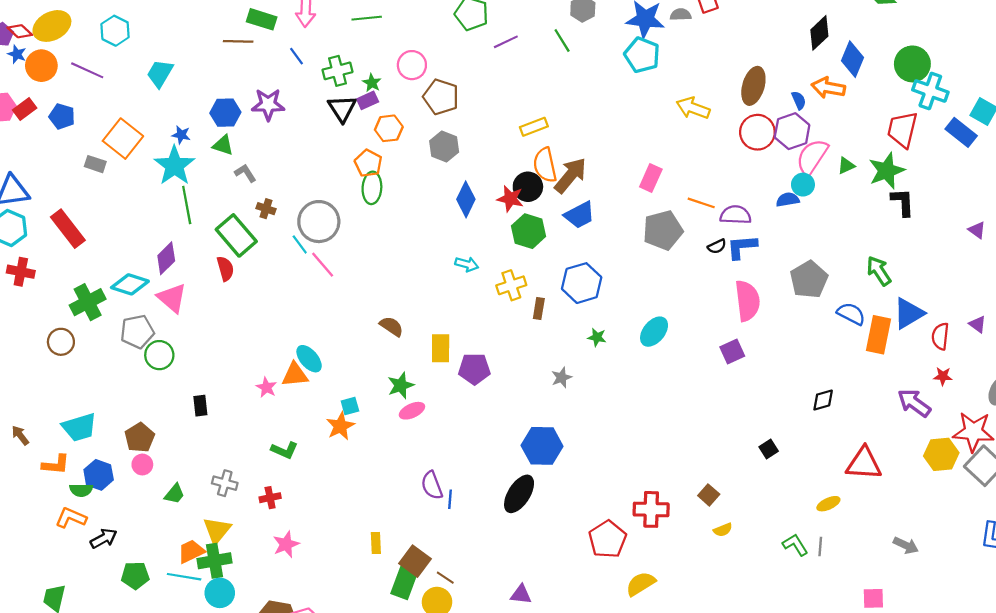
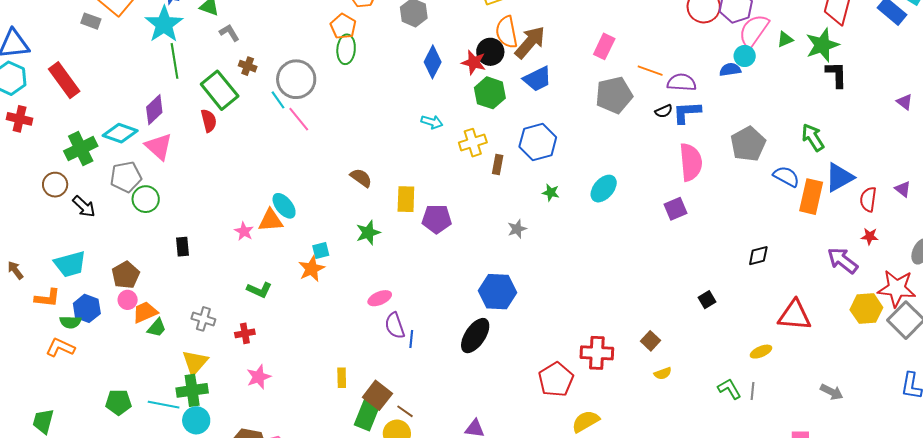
pink ellipse: (412, 411) -> (380, 298), moved
black arrow: (104, 538) -> (84, 206), moved, turned 70
orange trapezoid: (191, 551) -> (145, 312), moved

